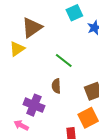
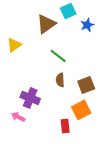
brown triangle: (32, 28) -> (46, 24), moved
brown semicircle: (56, 86) -> (60, 80), moved

